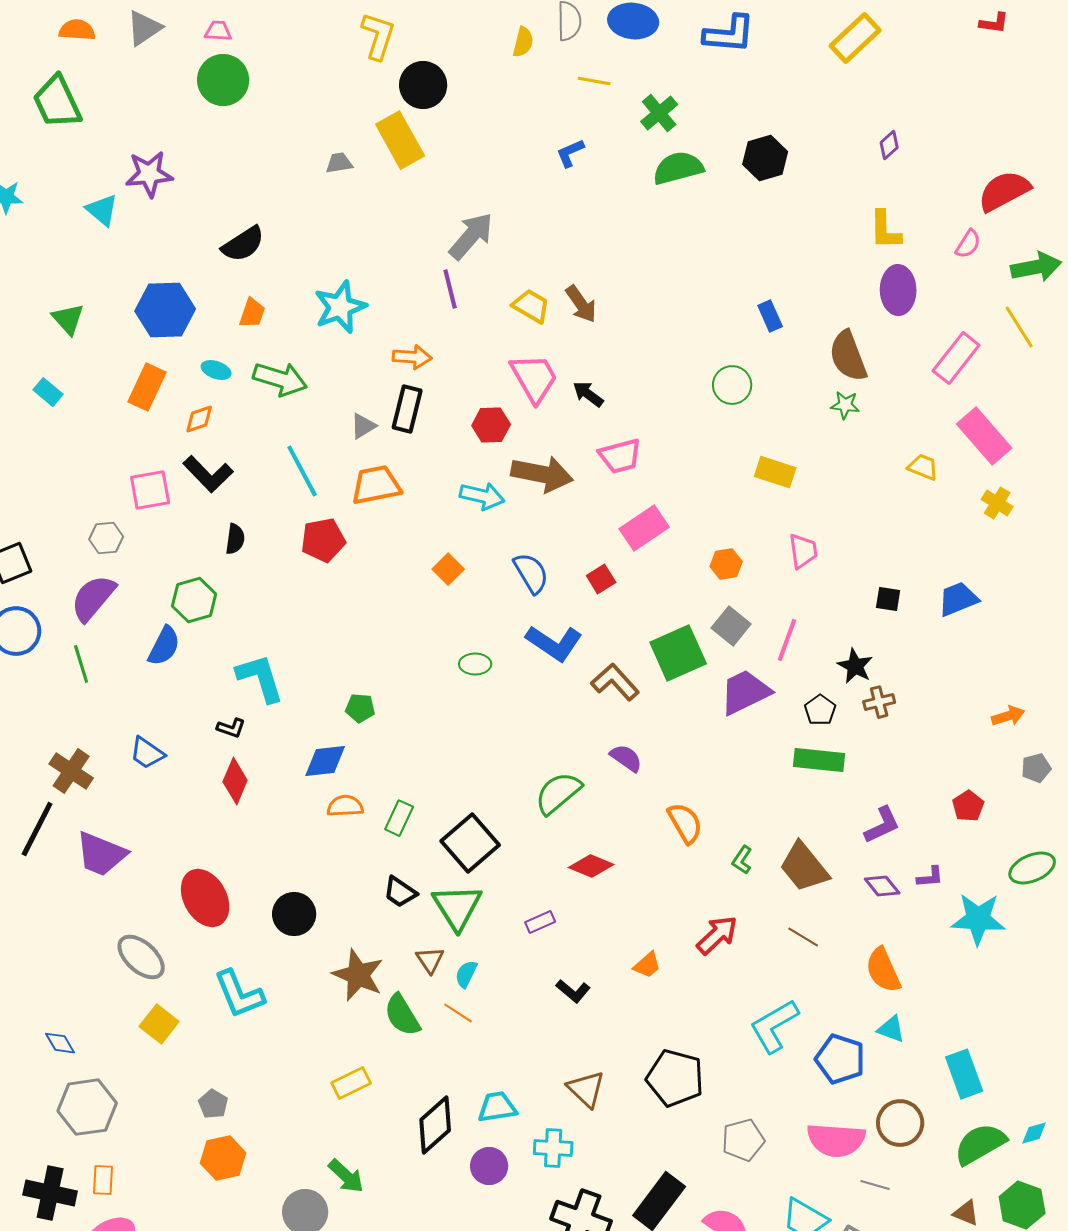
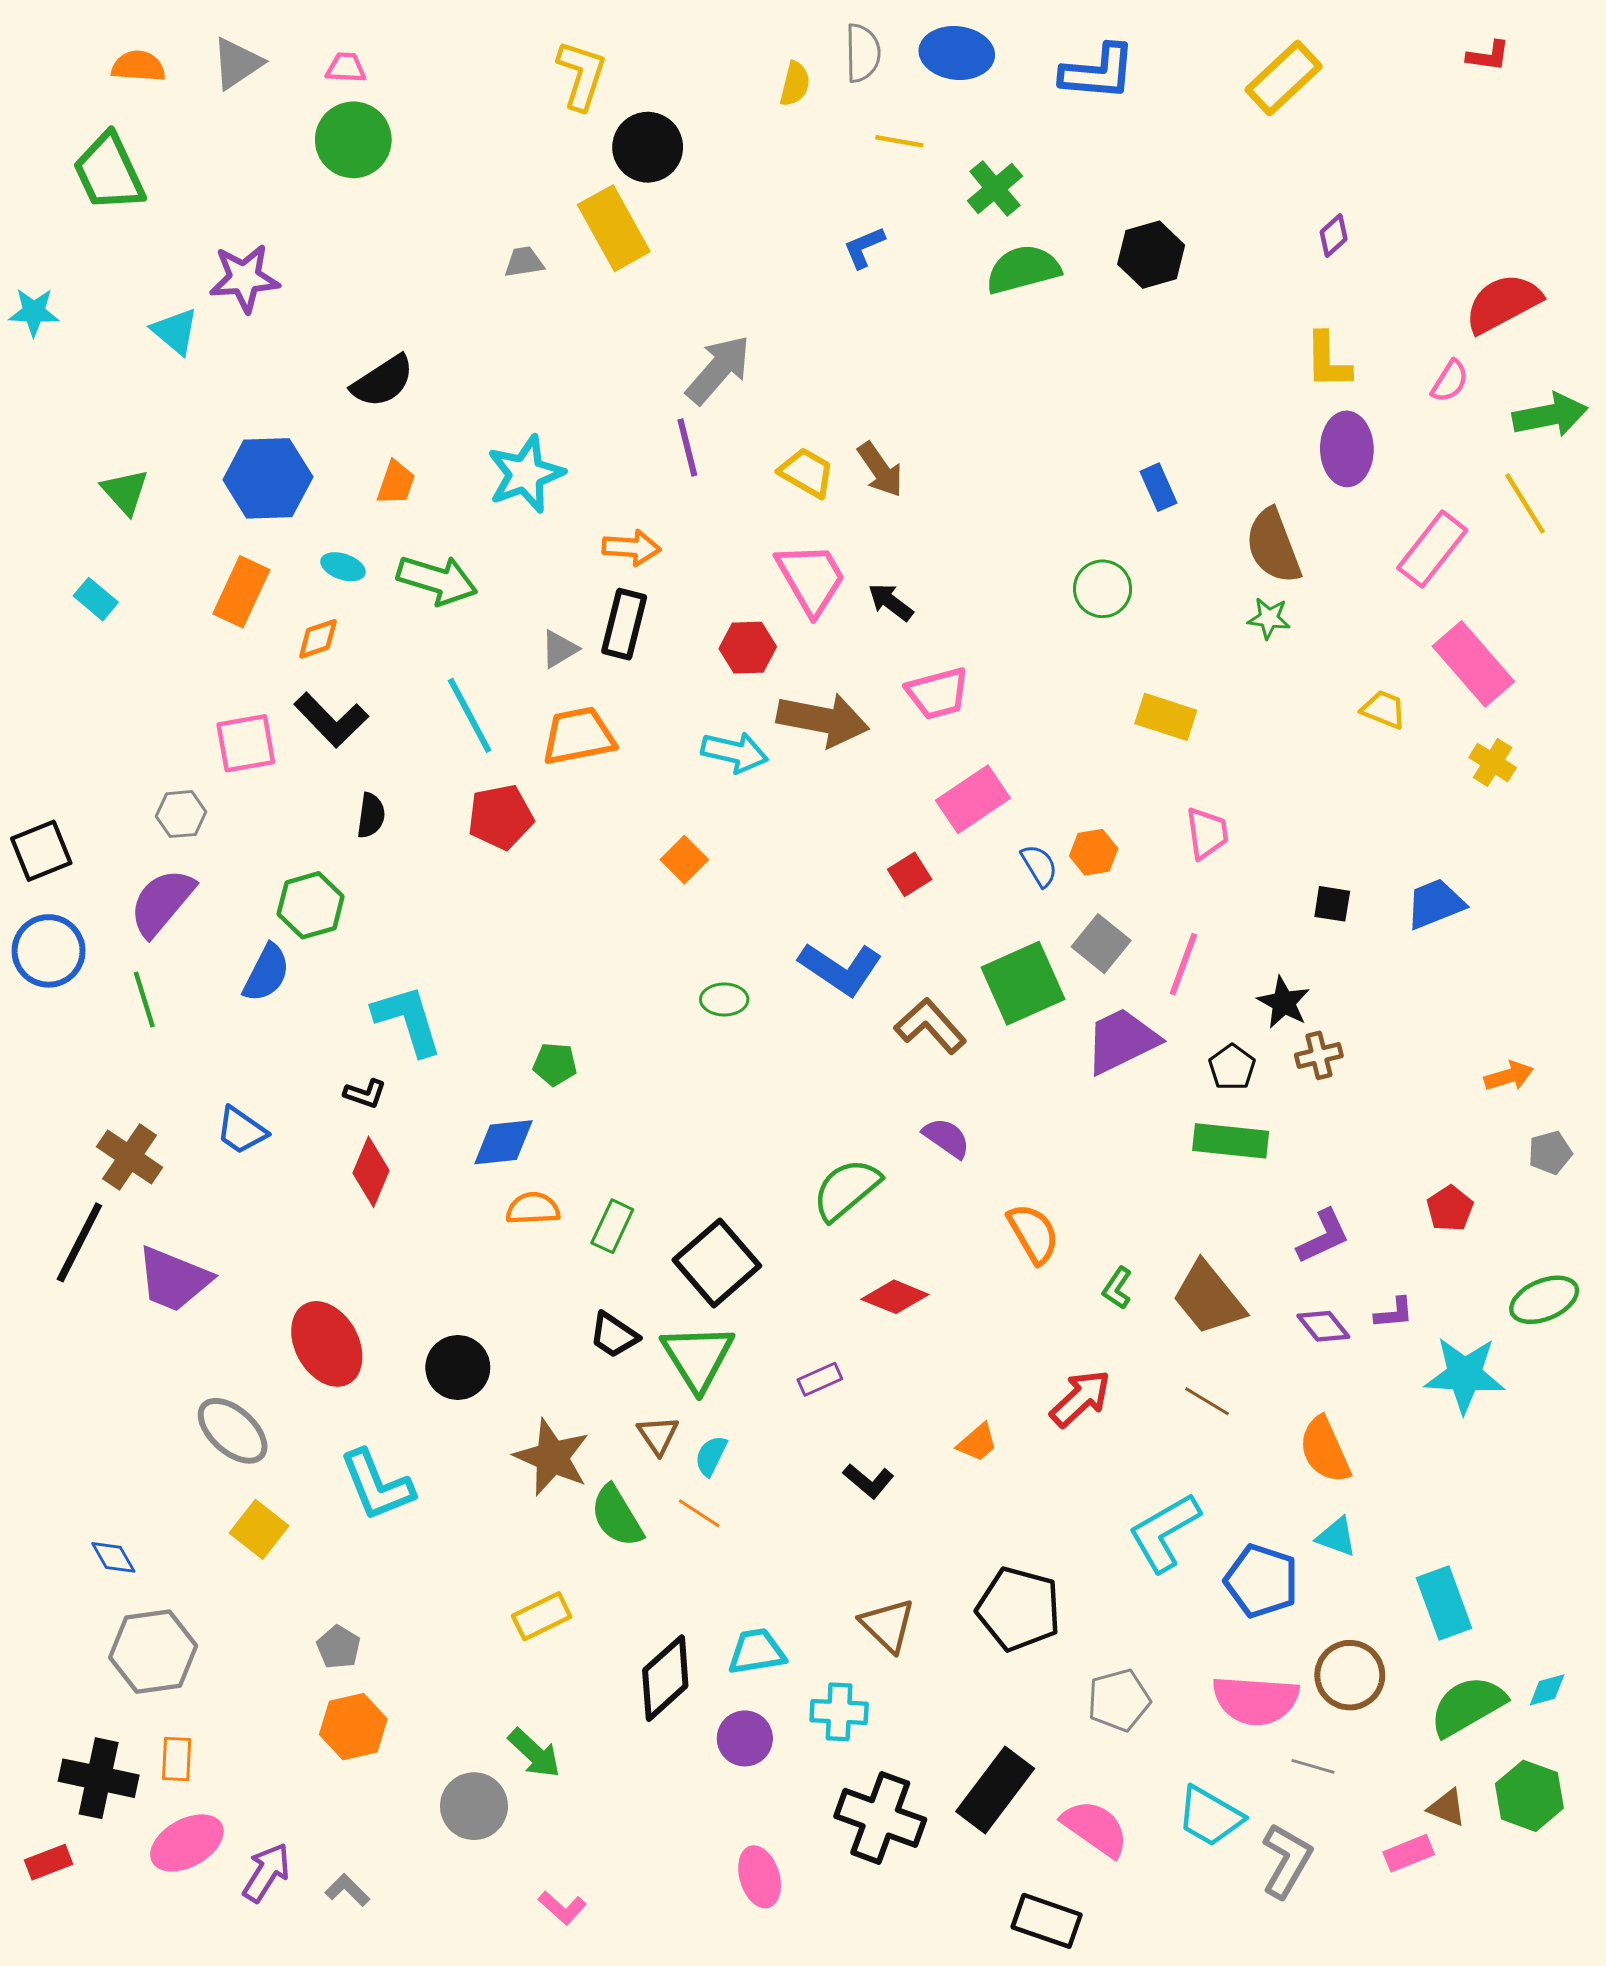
blue semicircle: (531, 573) -> (1039, 866), moved, size x0.7

